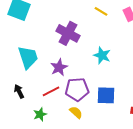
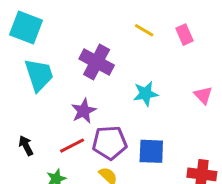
cyan star: (102, 55) -> (146, 94), turned -30
cyan trapezoid: (28, 57) -> (39, 75), moved

